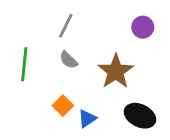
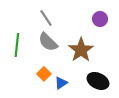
gray line: (66, 26) -> (46, 18), turned -60
gray semicircle: (69, 60) -> (48, 42), size x1.5

